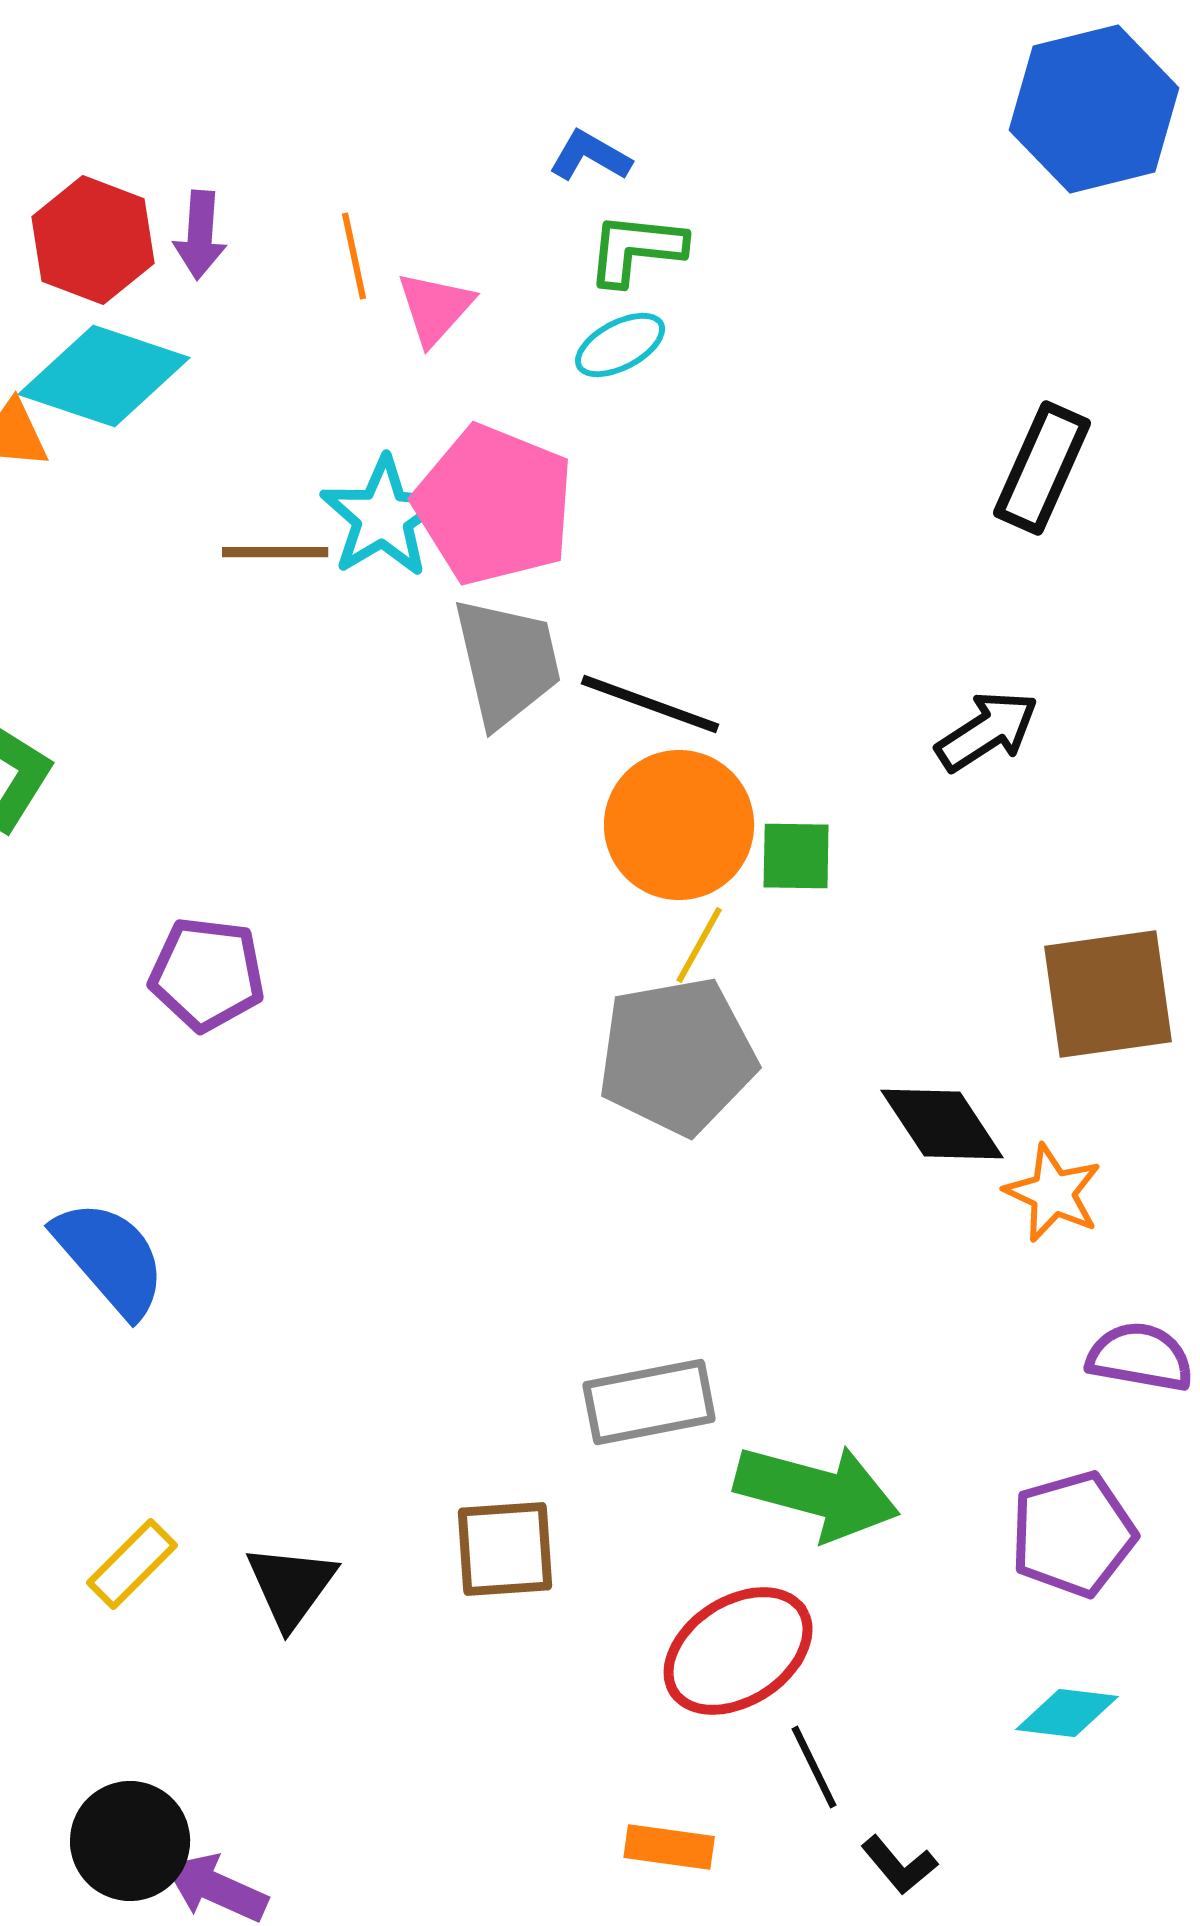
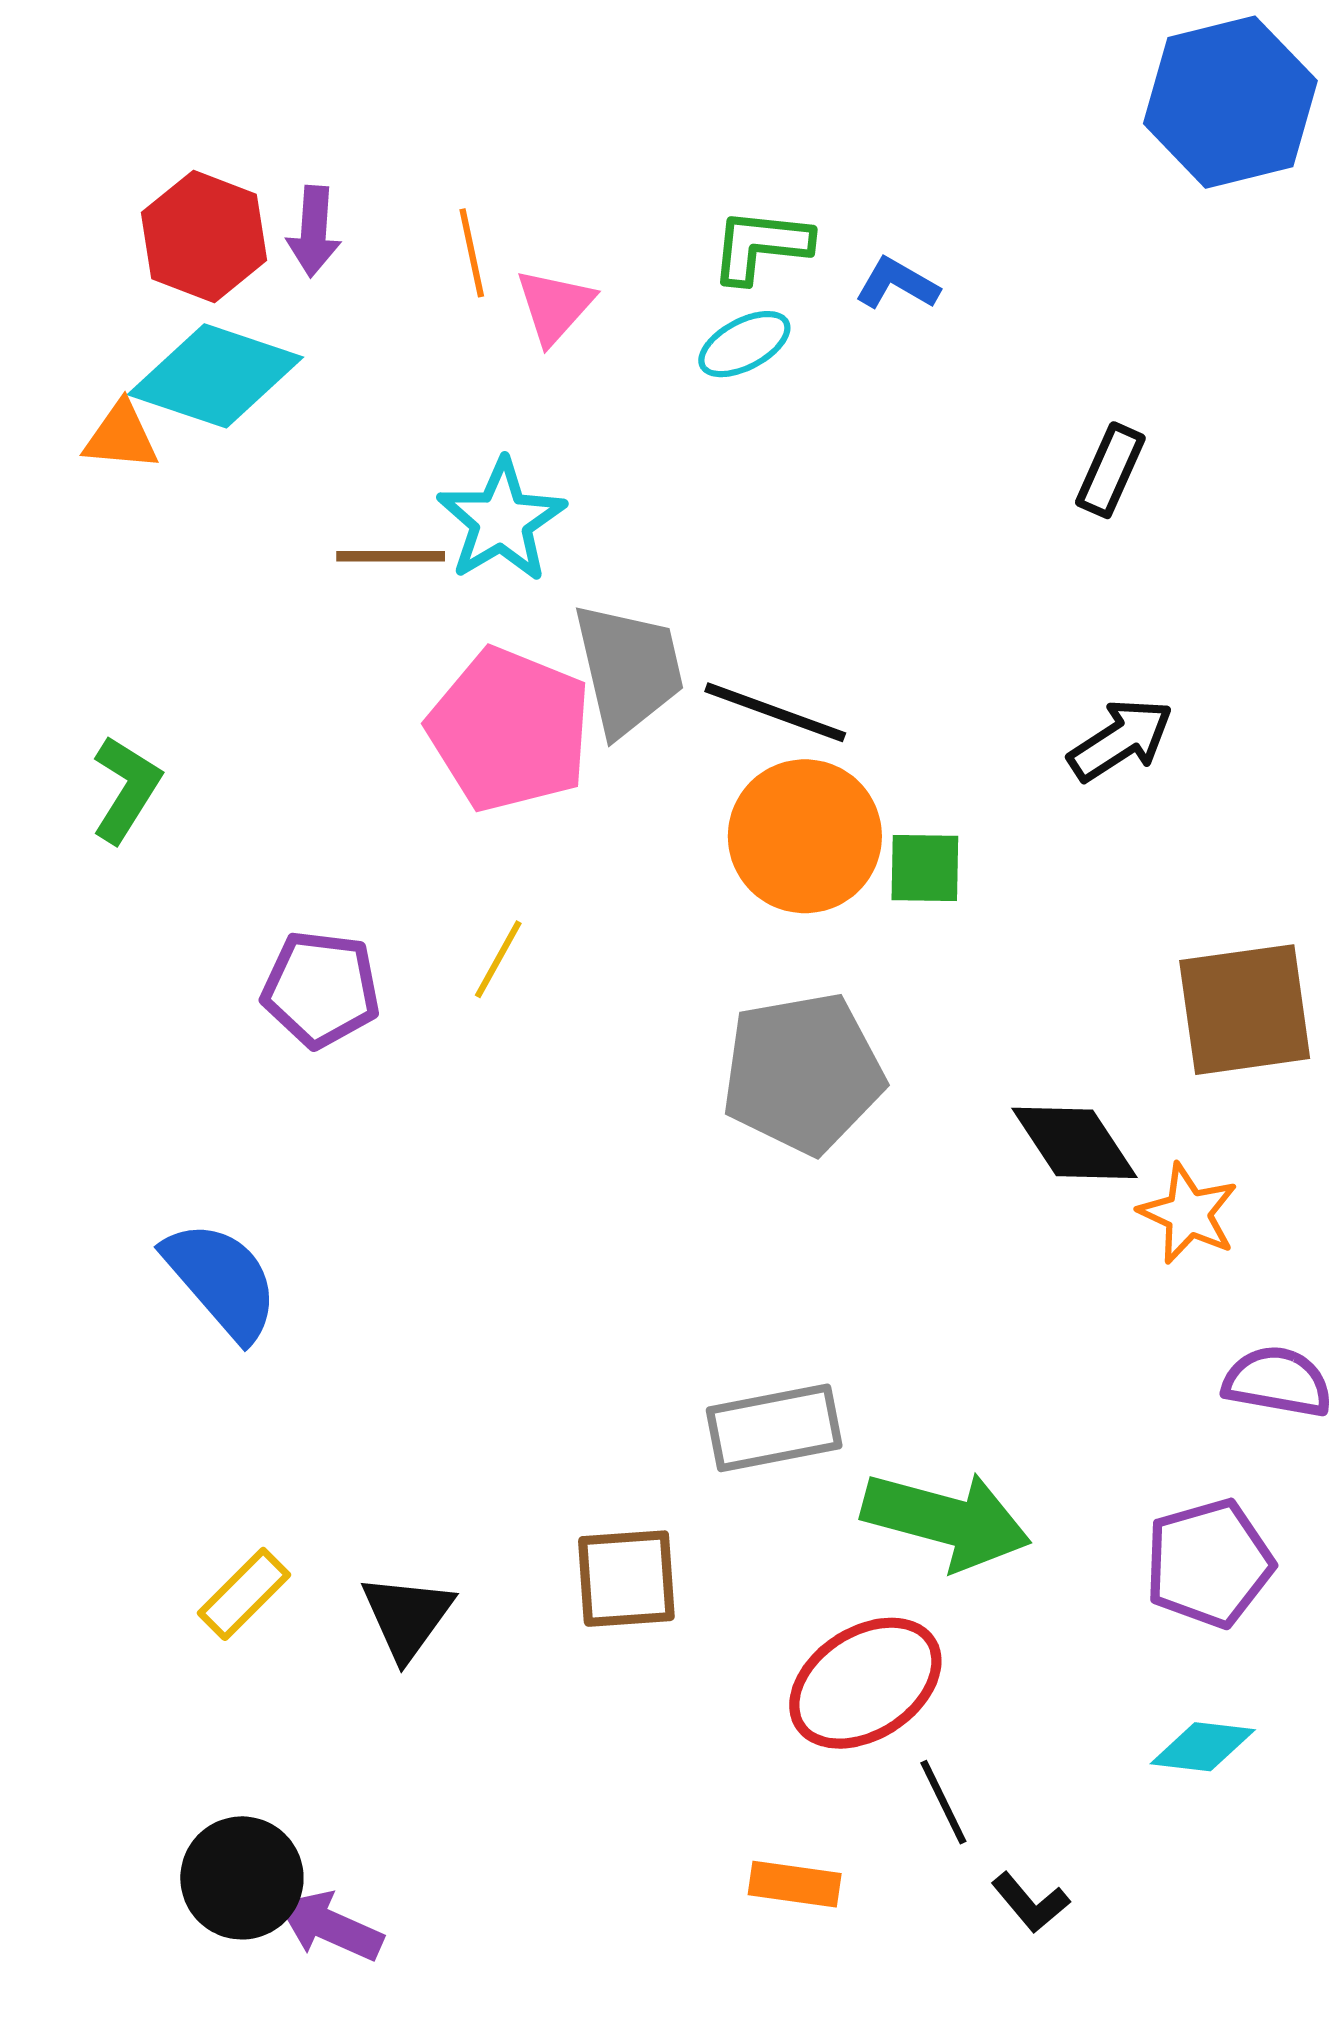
blue L-shape: (590, 156) -> (897, 284), moved
black rectangle: (1042, 468) -> (1110, 470), moved, size x0.7
pink pentagon: (494, 505) -> (510, 730), moved
yellow line: (699, 945) -> (498, 959), moved

